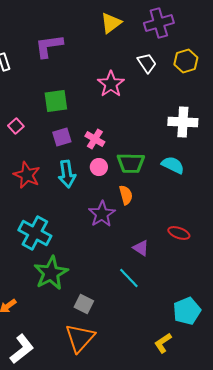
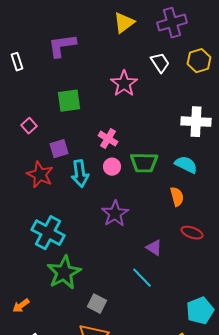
purple square: (62, 137) -> (59, 149), moved
orange semicircle: (126, 195) -> (177, 197), moved

